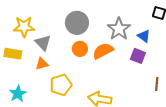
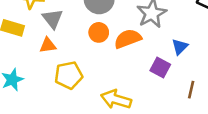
blue triangle: (144, 36) -> (180, 47), moved, turned 32
purple square: (138, 56) -> (160, 68), moved

